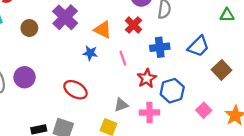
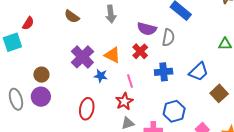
purple cross: (65, 17) -> (82, 57), moved
brown circle: (29, 28) -> (41, 75), moved
red star: (147, 78) -> (124, 101), moved
red ellipse: (76, 90) -> (87, 109), turned 70

